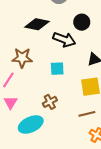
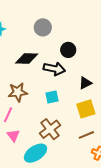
brown cross: (50, 102) -> (50, 129), size x1.5

